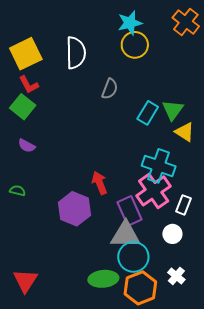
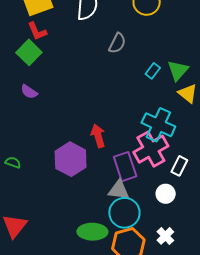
cyan rectangle: (148, 113) -> (153, 71), size x0.7
green semicircle: (18, 191) -> (13, 162), moved
gray triangle: (125, 235) -> (119, 190), size x0.7

